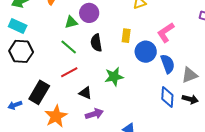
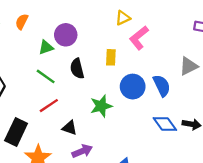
pink L-shape: (166, 32) -> (139, 38), moved
blue circle: (146, 52) -> (133, 87), moved
gray triangle: (190, 75) -> (189, 66), moved
blue diamond: (167, 97) -> (165, 124), turned -35

